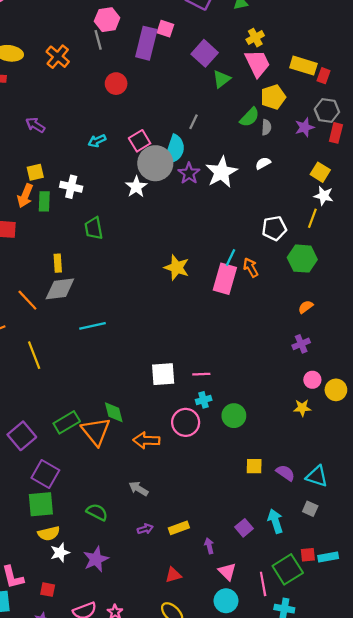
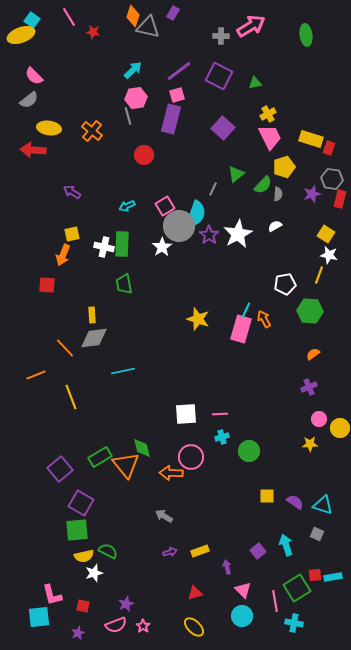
pink square: (165, 29) -> (177, 95), moved, turned -35
green triangle: (222, 79) -> (236, 174), moved
green rectangle: (44, 201) -> (122, 244), moved, size x1.4
pink circle: (186, 422) -> (191, 457), moved
green semicircle: (97, 512) -> (108, 551), moved
purple star: (96, 559) -> (126, 604), moved, size x0.7

